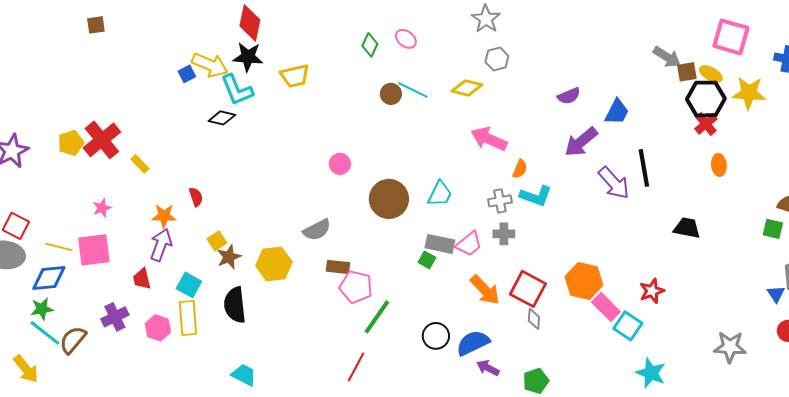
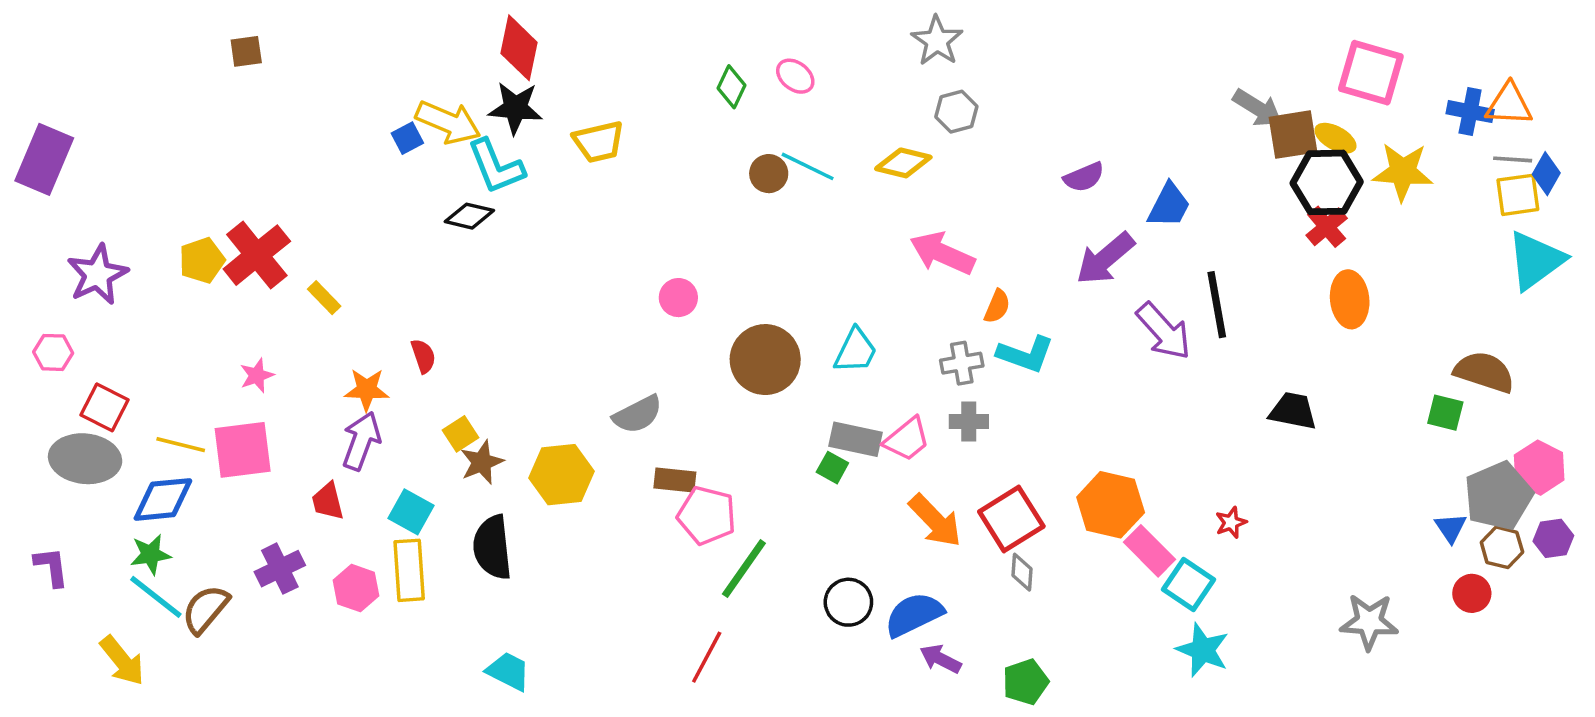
brown square: (687, 72) -> (1293, 135), size x1.4
orange ellipse: (719, 165) -> (1350, 299), size x1.4
red square: (528, 289) -> (1011, 519), turned 30
red star: (652, 291) -> (1231, 522), size x0.7
cyan star: (651, 373) -> (1203, 650), moved

